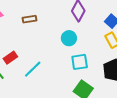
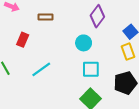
red rectangle: (10, 58) -> (23, 40), moved, turned -40

